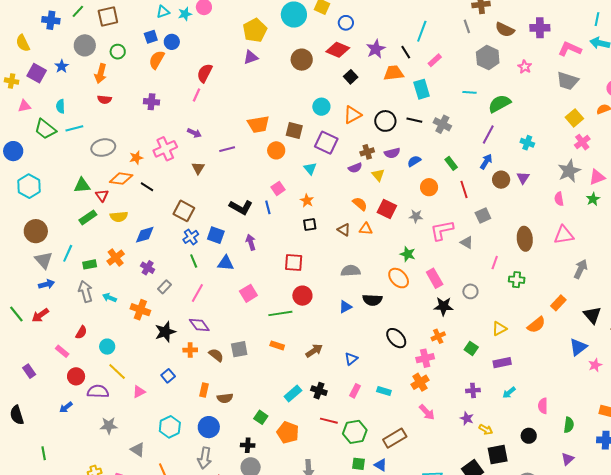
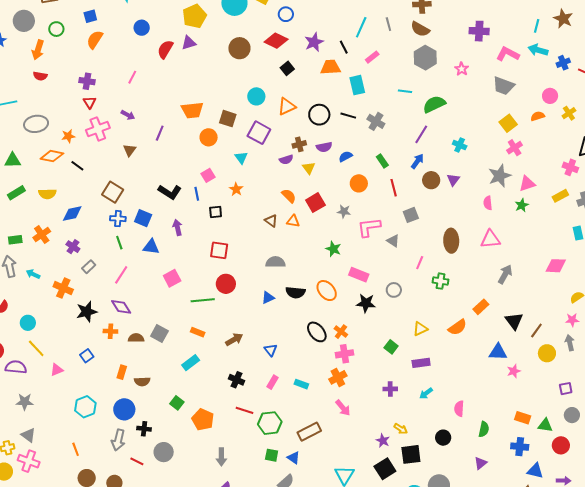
gray line: (467, 26) -> (388, 24), moved
brown semicircle: (505, 30) -> (420, 29), moved
blue circle: (172, 42) -> (142, 28), moved
red semicircle: (205, 73) -> (165, 49), moved
purple line: (227, 149) -> (160, 133), turned -56
red triangle: (102, 196) -> (90, 102), moved
red square: (387, 209) -> (315, 203), turned 30
black square: (310, 225) -> (216, 212), moved
blue cross: (191, 237) -> (118, 219), turned 35
orange ellipse: (399, 278) -> (327, 291), moved
pink rectangle: (435, 278) -> (359, 275), turned -42
orange cross: (438, 336) -> (341, 332), moved, turned -32
blue triangle: (578, 347) -> (498, 352), turned 36
gray square: (239, 349) -> (159, 334), turned 36
brown semicircle: (216, 355) -> (136, 338), turned -42
blue triangle: (351, 359) -> (271, 350), turned -32
cyan rectangle: (293, 394) -> (191, 363), moved
purple star: (467, 418) -> (383, 441), moved
black cross: (248, 445) -> (144, 429), moved
gray triangle: (138, 450) -> (28, 435), moved

